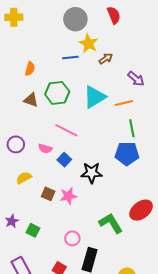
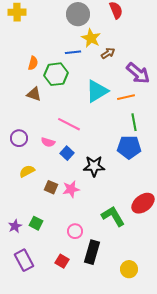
purple arrow: (136, 79) -> (138, 73), size x1.4
green hexagon: (57, 93) -> (56, 74), moved
purple star: (12, 221) -> (15, 226), moved

